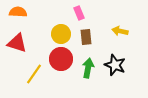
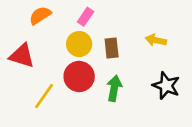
orange semicircle: (18, 12) -> (40, 15), moved, turned -36
pink rectangle: (79, 13) -> (86, 17), moved, turned 56
black star: (115, 65) -> (166, 86), moved

